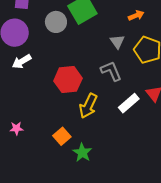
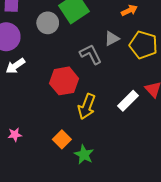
gray triangle: (117, 42) -> (112, 39), turned 42
gray L-shape: (111, 71) -> (91, 54), moved

